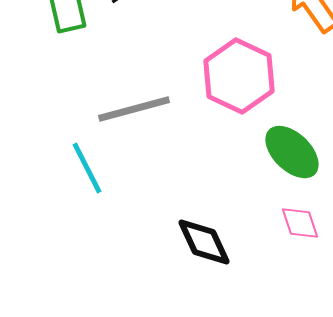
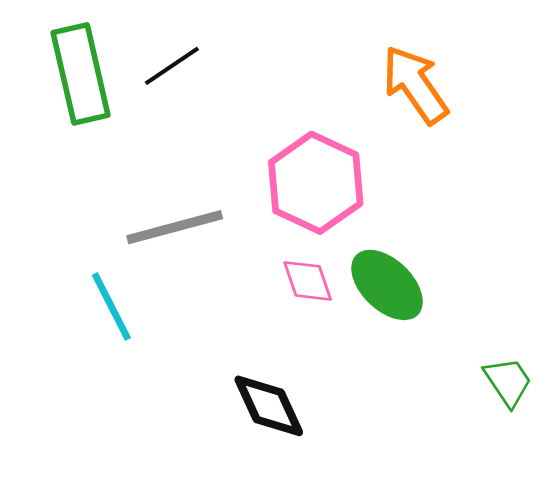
pink diamond: (300, 223) -> (308, 281), moved

